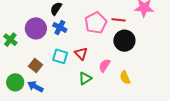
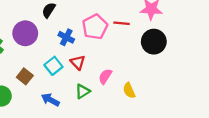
blue cross: (60, 27) -> (66, 37), moved
black circle: (124, 41) -> (154, 42), moved
cyan square: (60, 56) -> (53, 66), turned 35
blue arrow: (35, 87) -> (50, 100), moved

